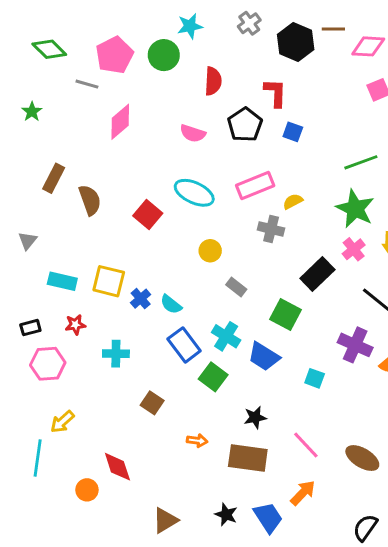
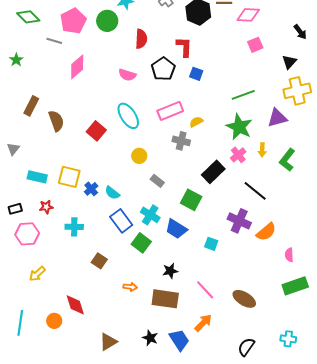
cyan ellipse: (194, 193) -> (128, 116), turned 32
cyan line: (38, 458) -> (20, 323), moved

